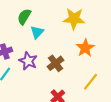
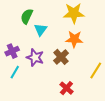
orange star: (85, 48) -> (74, 39), moved, turned -30

